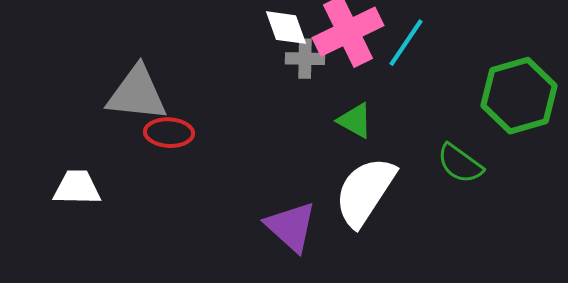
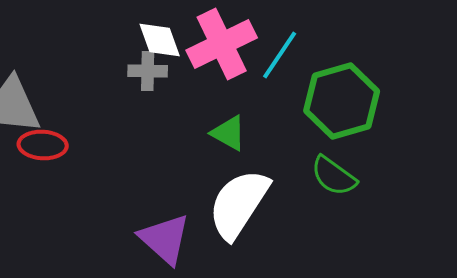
gray cross: (305, 59) -> (148, 71), moved
green hexagon: (519, 96) -> (342, 101), moved

